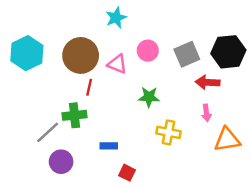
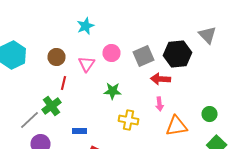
brown circle: (81, 55) -> (56, 57), size x0.6
pink triangle: (117, 64) -> (86, 64), turned 42
green cross: (74, 115) -> (52, 106), turned -30

